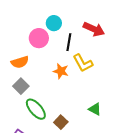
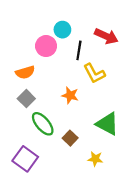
orange star: (61, 71) -> (70, 95), moved
green triangle: (95, 109) -> (107, 124), size x1.6

